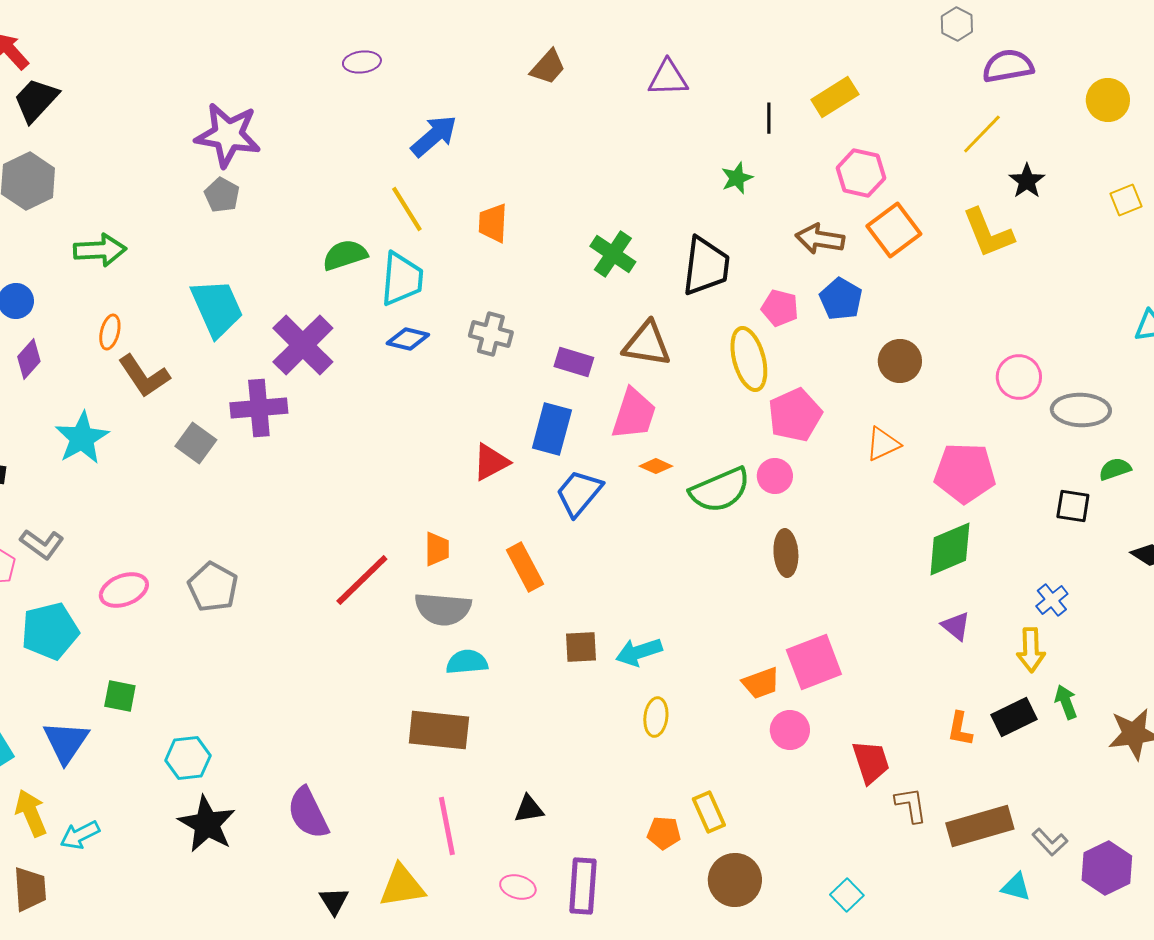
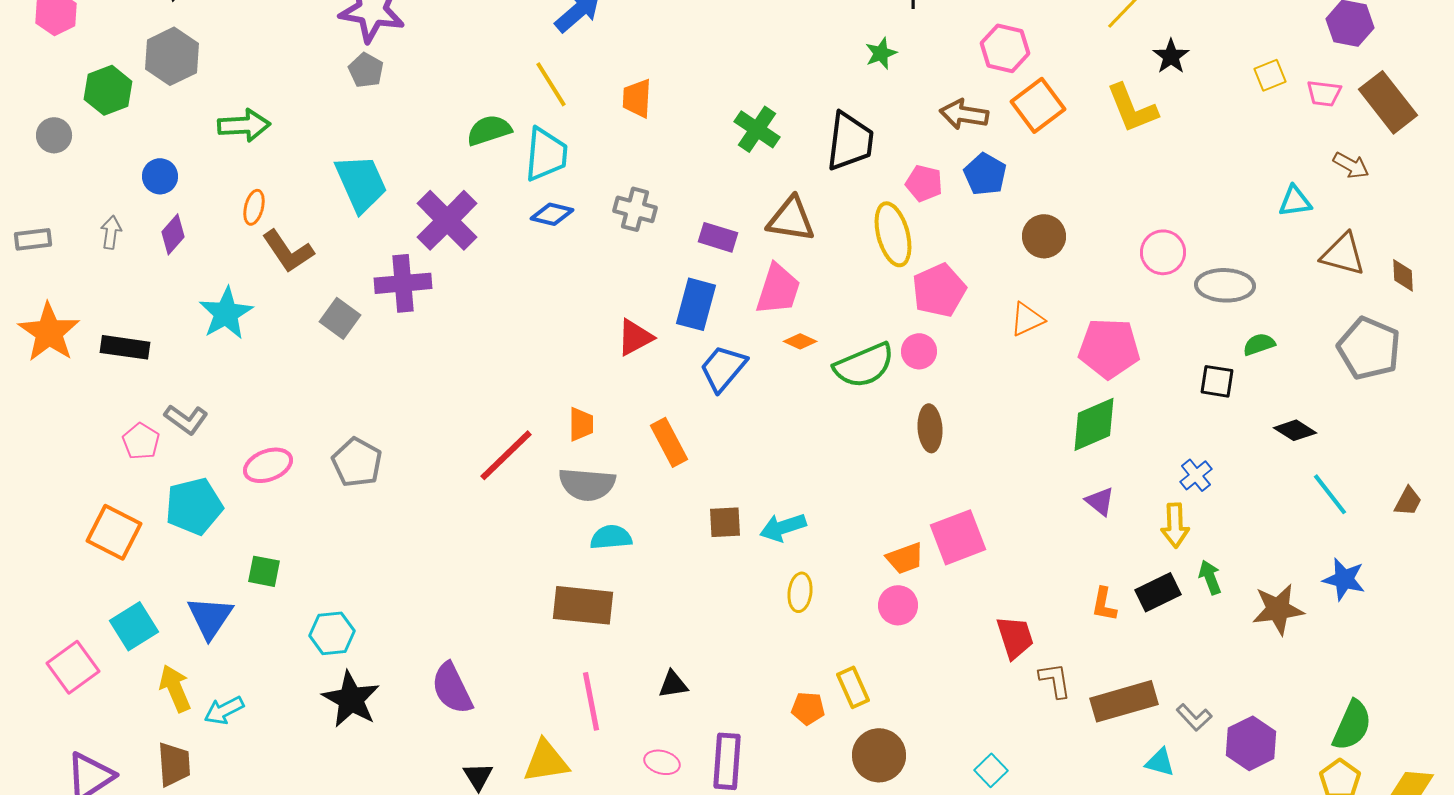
pink circle: (790, 730) -> (898, 605), moved

